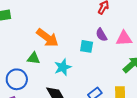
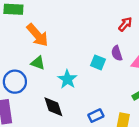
orange arrow: (47, 38) -> (37, 35), moved
cyan star: (63, 67) -> (67, 79), turned -30

